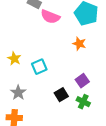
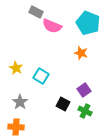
cyan square: (39, 67) -> (41, 76), turned -35
black square: (61, 95) -> (63, 104), turned -32

